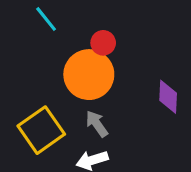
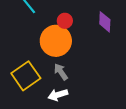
purple diamond: (168, 97) -> (105, 22), moved

